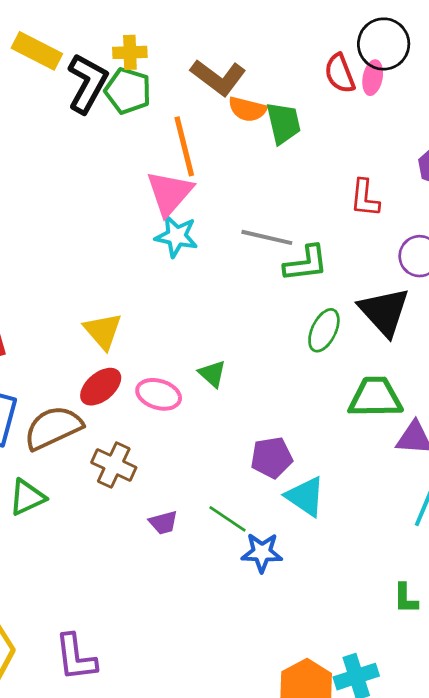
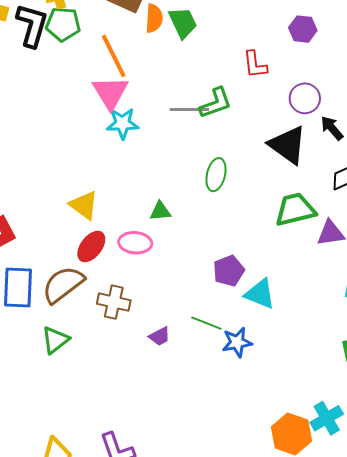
orange semicircle: (247, 109) -> (154, 18), turned -88
green L-shape: (306, 263) -> (216, 103), moved
green ellipse: (324, 330) -> (216, 175), moved
green triangle: (212, 374) -> (160, 211), moved, turned -35

